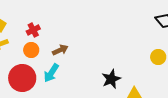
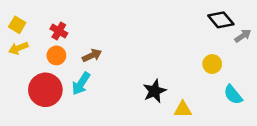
red cross: (33, 30) -> (59, 31), turned -32

